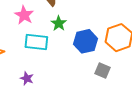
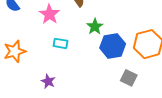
green star: (59, 23) -> (95, 27), moved
cyan rectangle: (36, 42) -> (61, 43), size x0.6

